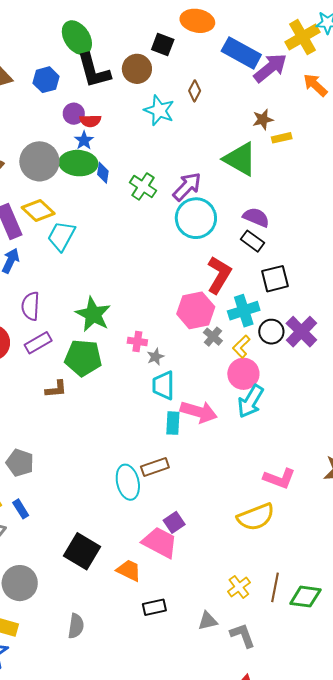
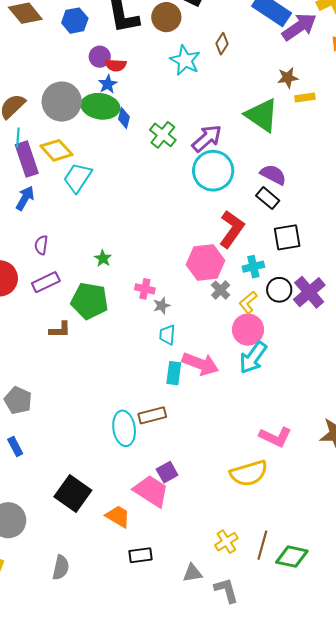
purple semicircle: (31, 306) -> (41, 245), size x0.7
cyan cross: (244, 311) -> (253, 267), size x0.7
green star: (93, 314) -> (103, 258), size x0.5
cyan trapezoid: (163, 385) -> (167, 335), size x0.7

